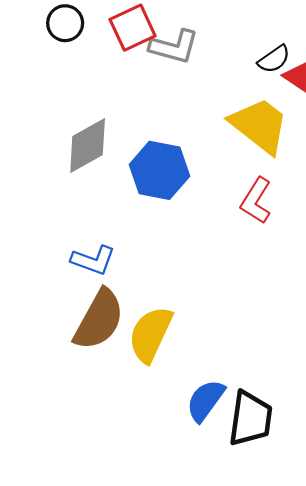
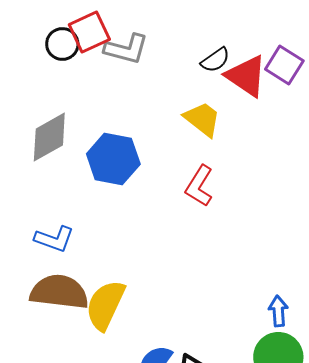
black circle: (65, 23) -> (62, 44), moved
yellow trapezoid: (259, 125) -> (202, 119), size x0.7
brown semicircle: (99, 320) -> (59, 292), turned -112

